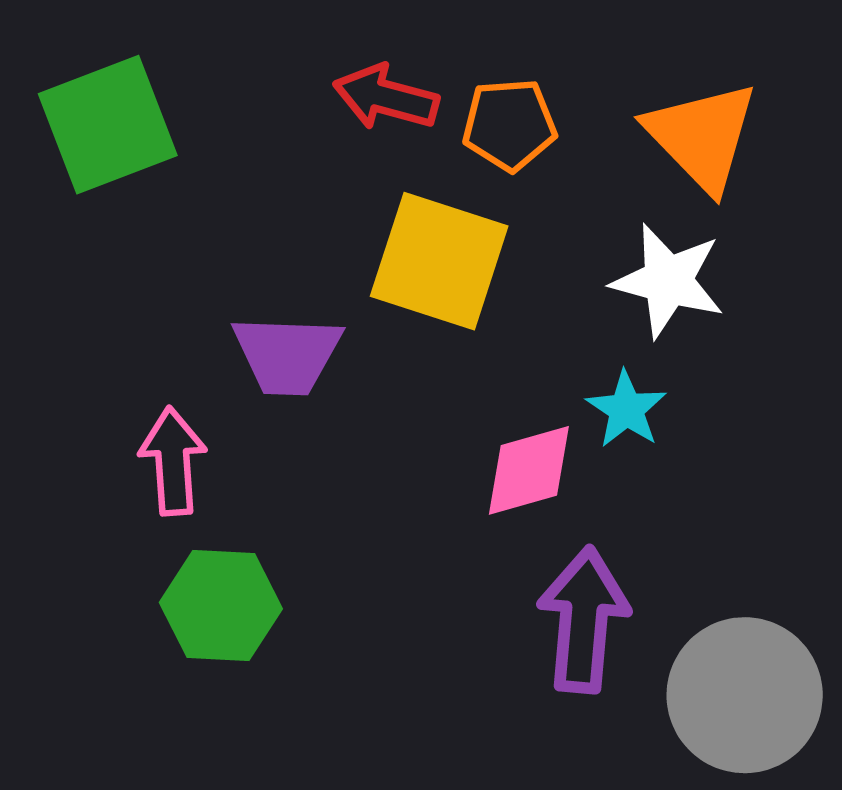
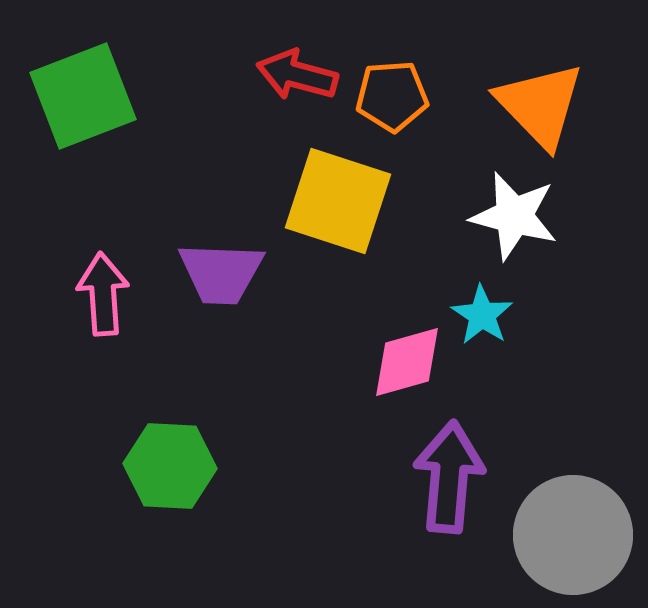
pink arrow: (173, 461) -> (103, 294), moved

